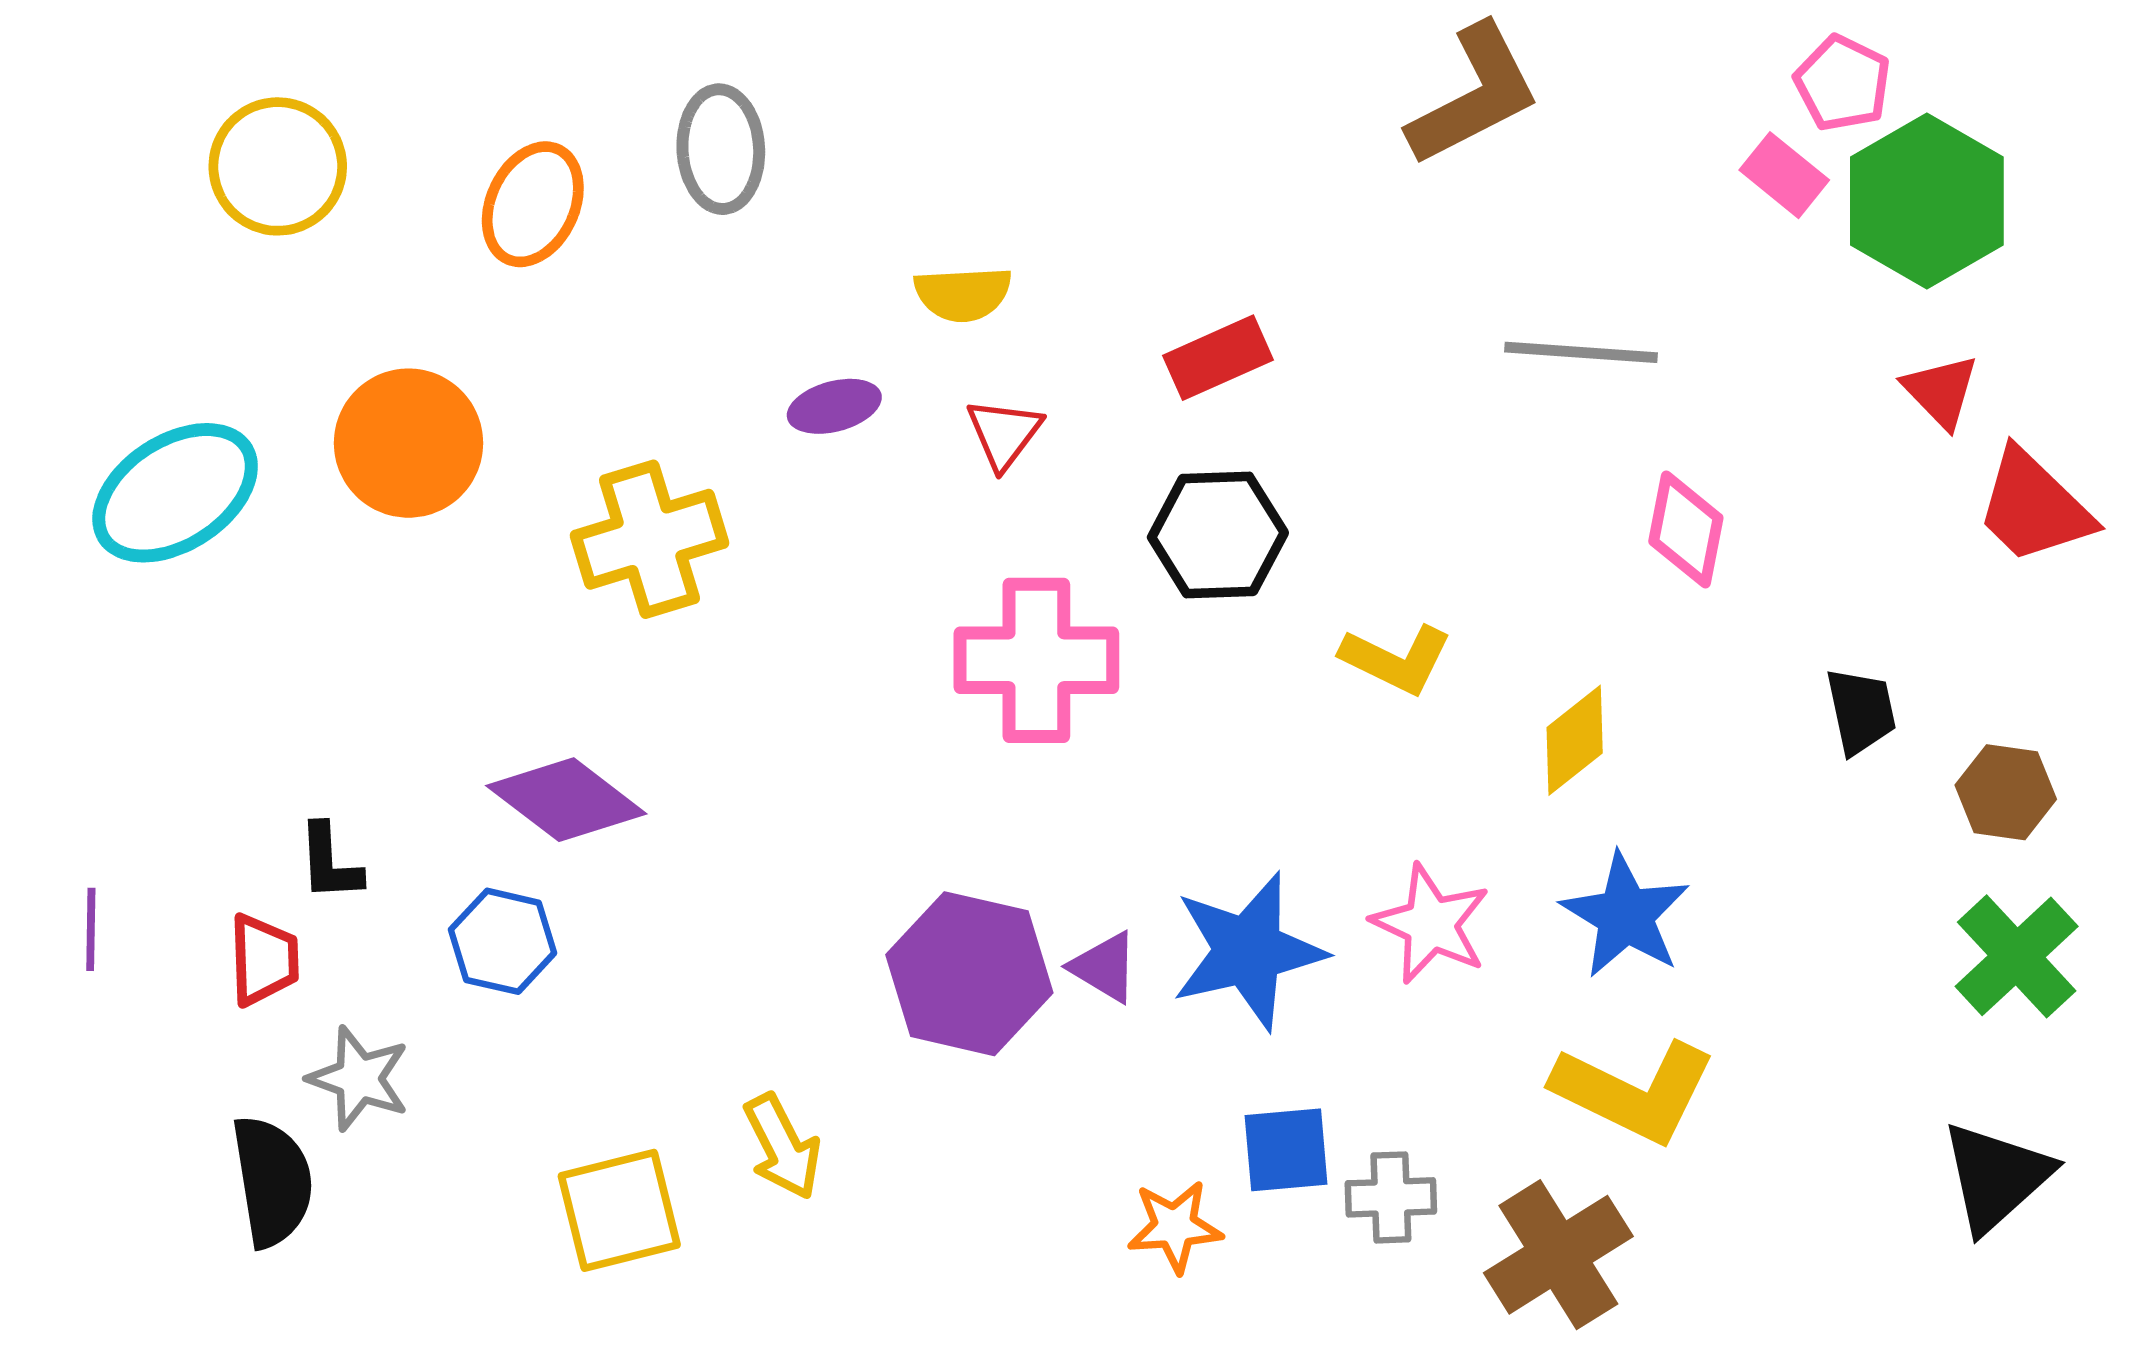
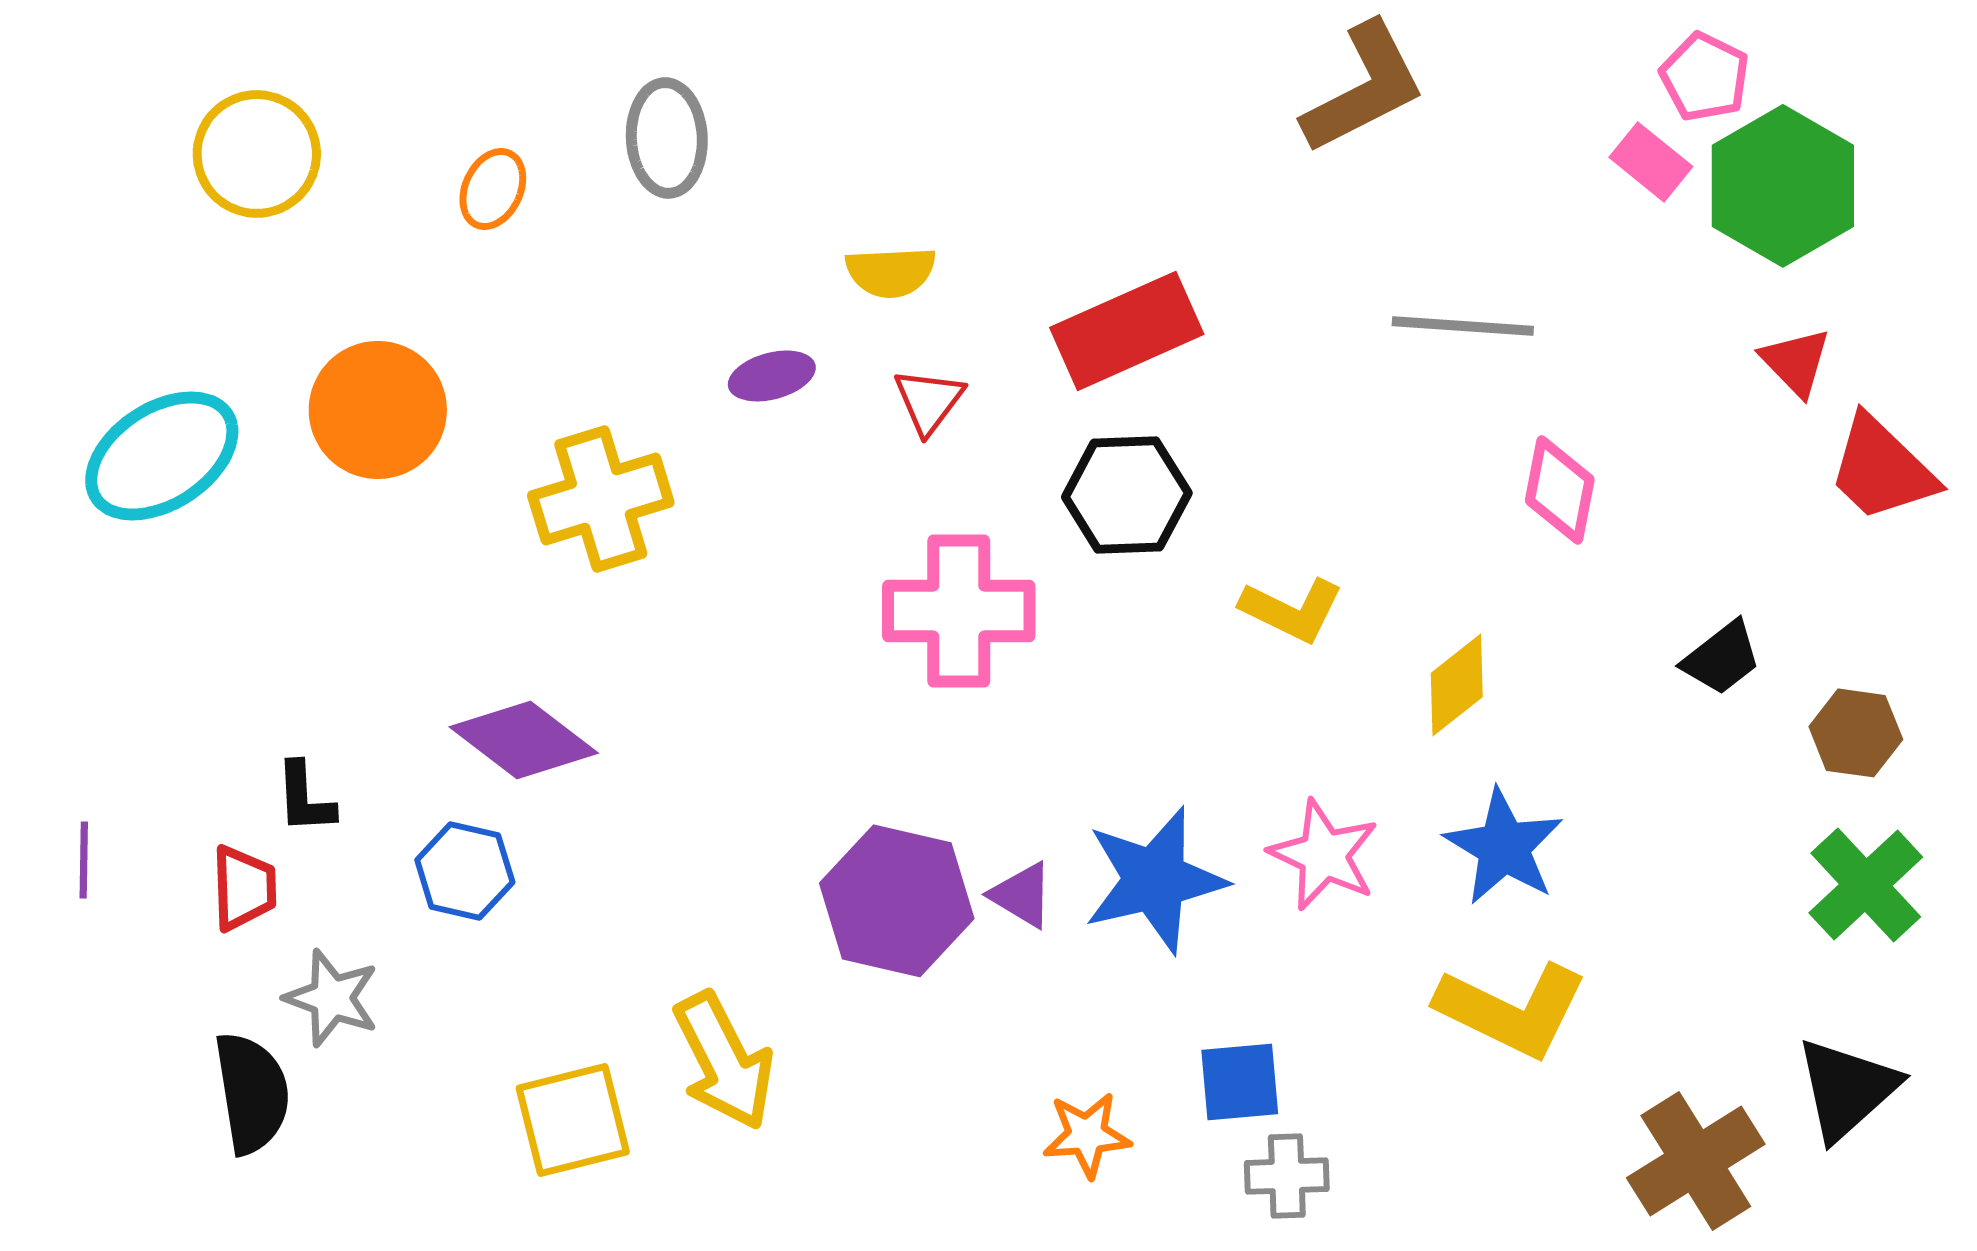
orange ellipse: (533, 204) -> (493, 189), size x0.7
red rectangle: (1218, 358) -> (1127, 331), size x1.5
black trapezoid: (1861, 711) -> (1722, 658), turned 64
yellow arrow: (782, 1147) -> (724, 1061), size x1.4
blue square: (1286, 1150) -> (1240, 1082), moved
gray cross: (1391, 1197) -> (1287, 1176), moved
brown cross: (1558, 1255) -> (1696, 1161), moved

